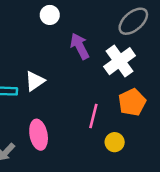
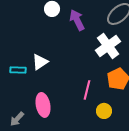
purple arrow: (80, 46) -> (77, 20), moved

